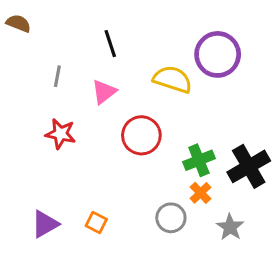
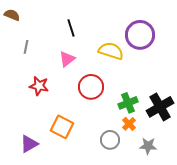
gray line: (57, 76) -> (26, 47), moved
orange square: (96, 222) -> (62, 127), moved, size x1.6
gray star: (230, 227) -> (148, 146), turned -30

